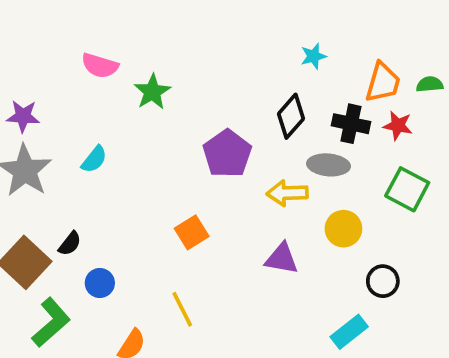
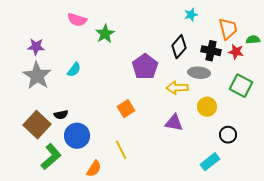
orange trapezoid: (383, 82) -> (228, 29), turned -30
green semicircle: (430, 84) -> (253, 40), moved
black semicircle: (70, 244) -> (61, 115), turned 40
blue circle: (100, 283) -> (77, 136), size x1.6

